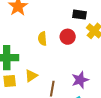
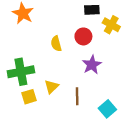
purple star: (80, 80) -> (92, 65), moved

